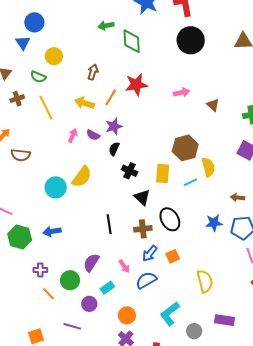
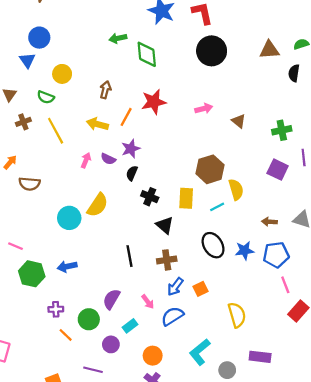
black ellipse: (170, 219) -> (213, 245), moved

